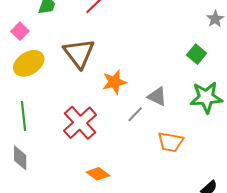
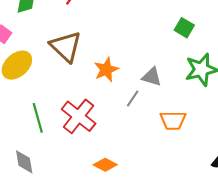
green line: (23, 116) -> (38, 118), moved

